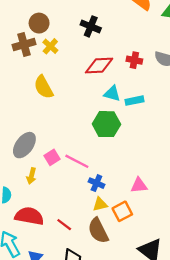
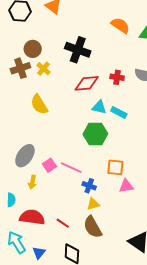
black cross: (91, 26) -> (78, 50), size x1.4
cyan rectangle: (134, 101) -> (119, 112), turned 42
orange square: (122, 211) -> (115, 167), moved, turned 36

